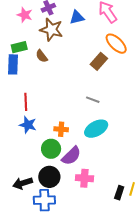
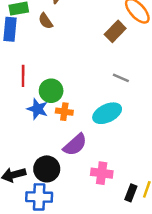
gray line: (93, 100) -> (121, 78), moved
blue star: (28, 125) -> (37, 109), moved
green circle: (51, 149) -> (51, 91), moved
pink cross: (84, 178) -> (102, 173), moved

